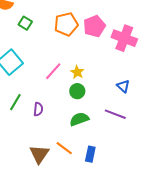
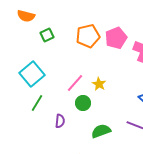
green square: (25, 23) -> (47, 35), turned 32
green circle: (77, 91) -> (83, 103), moved
green line: (15, 102) -> (37, 103), moved

